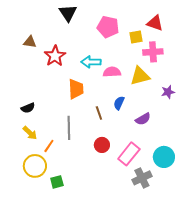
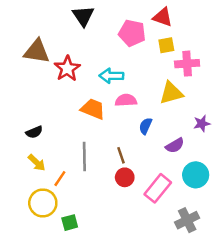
red triangle: (155, 23) -> (163, 17), moved
brown triangle: (30, 42) -> (37, 51), size x1.6
pink semicircle: (112, 72) -> (126, 100), moved
orange trapezoid: (76, 89) -> (93, 109), turned -65
purple star: (168, 92) -> (202, 124), moved
brown line: (99, 113) -> (121, 155), moved
cyan circle: (164, 157) -> (196, 175), moved
gray cross: (142, 178) -> (187, 220), moved

